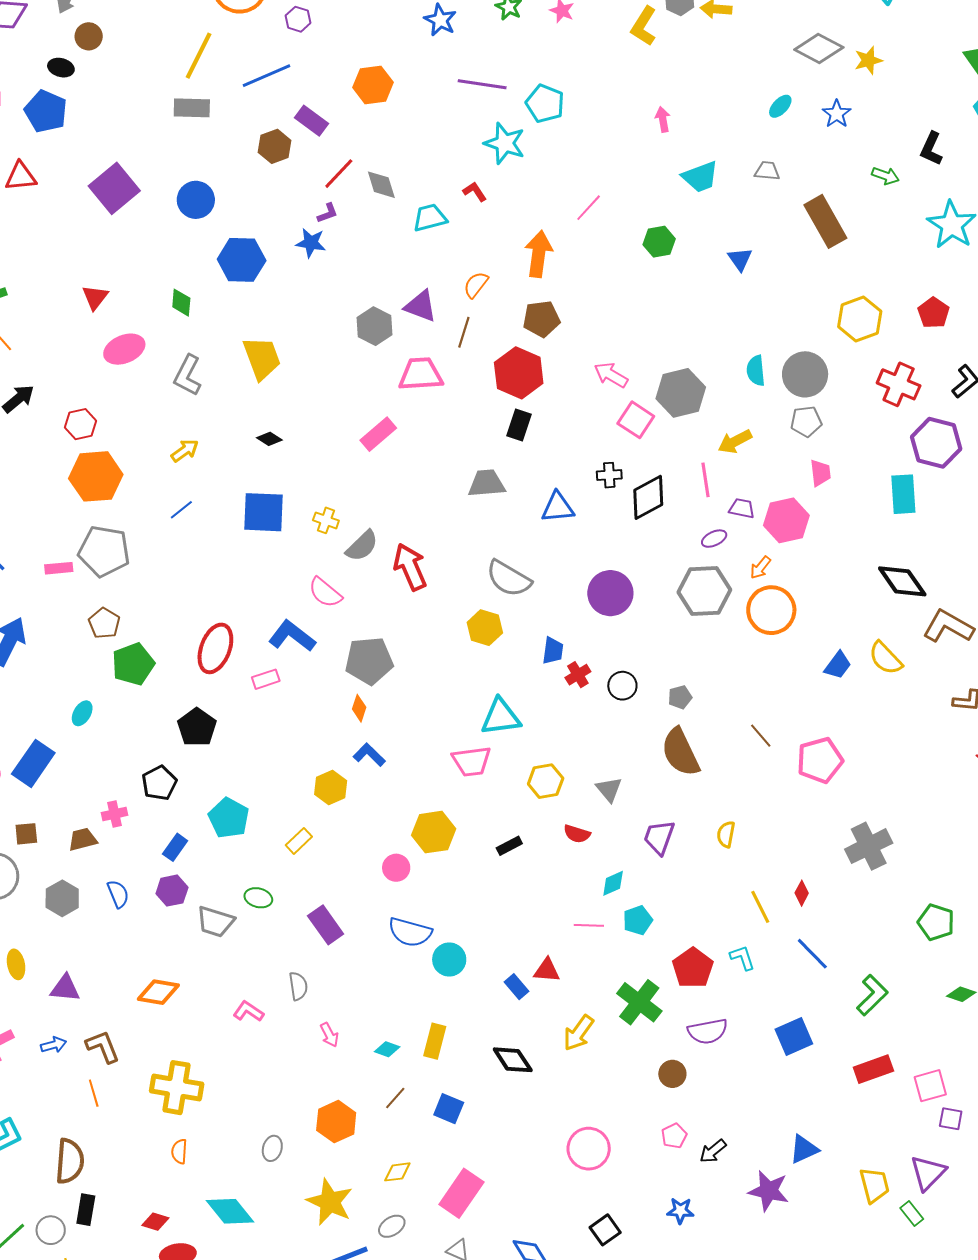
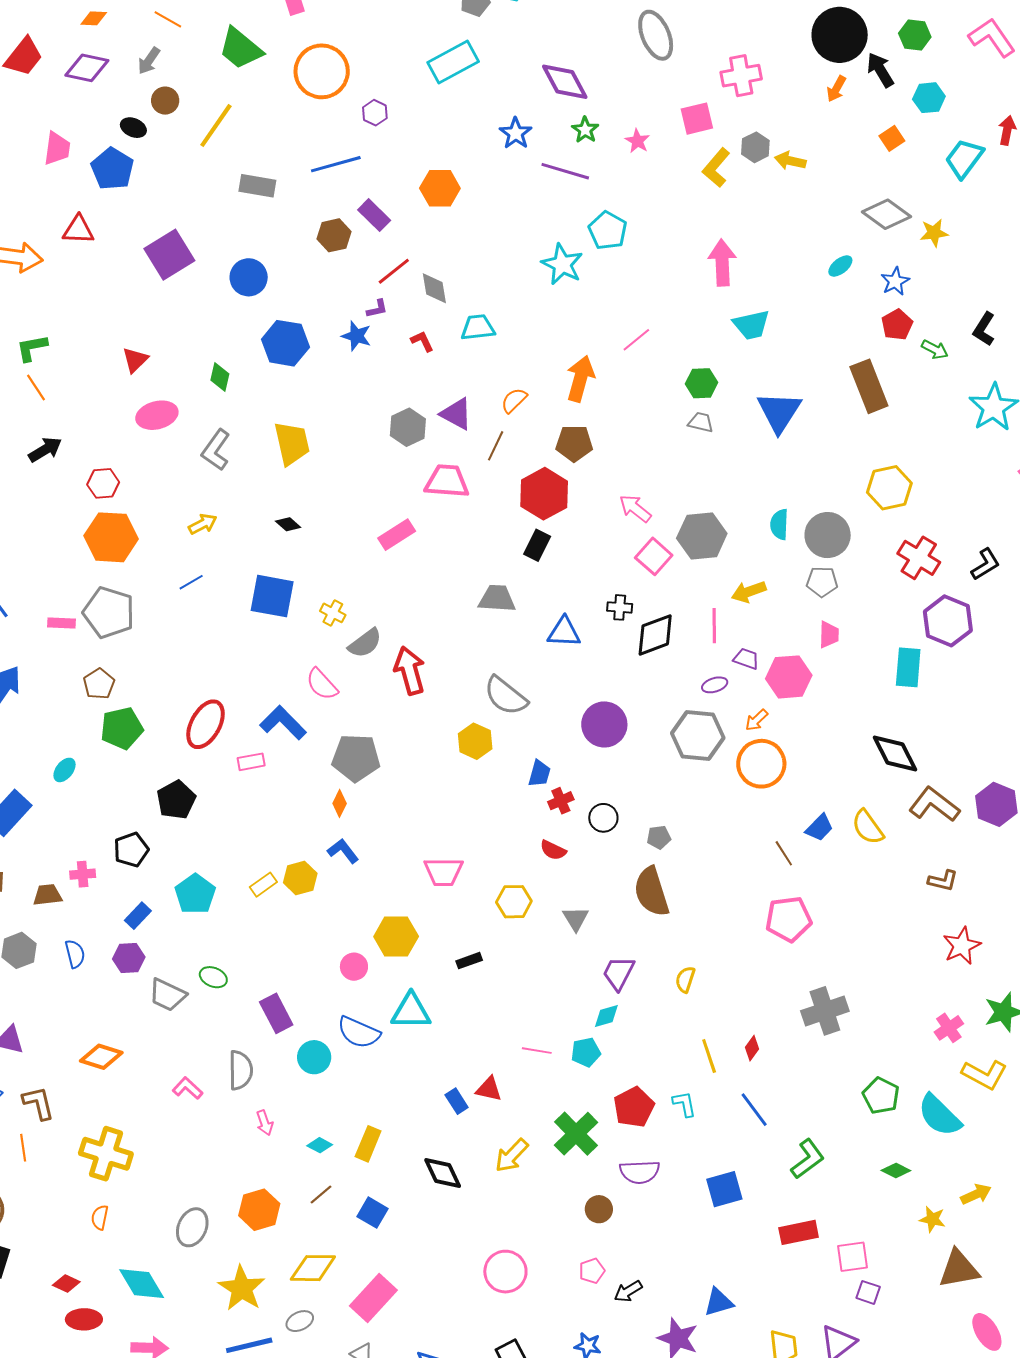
yellow line: (199, 56) -> (216, 126), moved
purple line: (482, 84) -> (565, 171), moved
pink arrow: (663, 119) -> (722, 263), size x1.8
gray trapezoid: (767, 171) -> (701, 422), moved
red L-shape: (475, 192) -> (422, 341), moved
blue triangle: (740, 259) -> (779, 412), size x1.8
red pentagon: (933, 313) -> (897, 325), moved
cyan triangle: (501, 717) -> (411, 1011), moved
brown line: (761, 736) -> (784, 853), moved
red semicircle: (577, 834) -> (553, 850), moved
yellow rectangle: (299, 841) -> (263, 885), moved
cyan diamond: (613, 883) -> (606, 1016), moved
cyan circle: (449, 959) -> (314, 1057), moved
gray semicircle: (298, 986) -> (241, 1070), size x1.4
gray ellipse: (272, 1148) -> (192, 1227), size x1.5
yellow diamond: (397, 1172) -> (313, 1268), size x1.6

